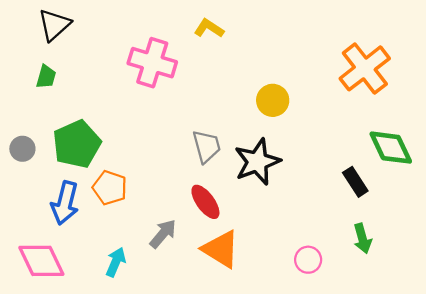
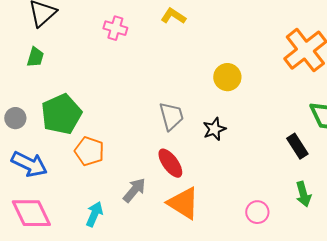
pink cross: (152, 63) -> (115, 28), moved, size x0.6
black star: (257, 162) -> (214, 129), size x0.6
blue arrow: (65, 203) -> (29, 164), moved, turned -78

